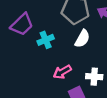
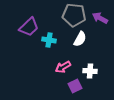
cyan cross: (46, 40) -> (49, 40), turned 32

